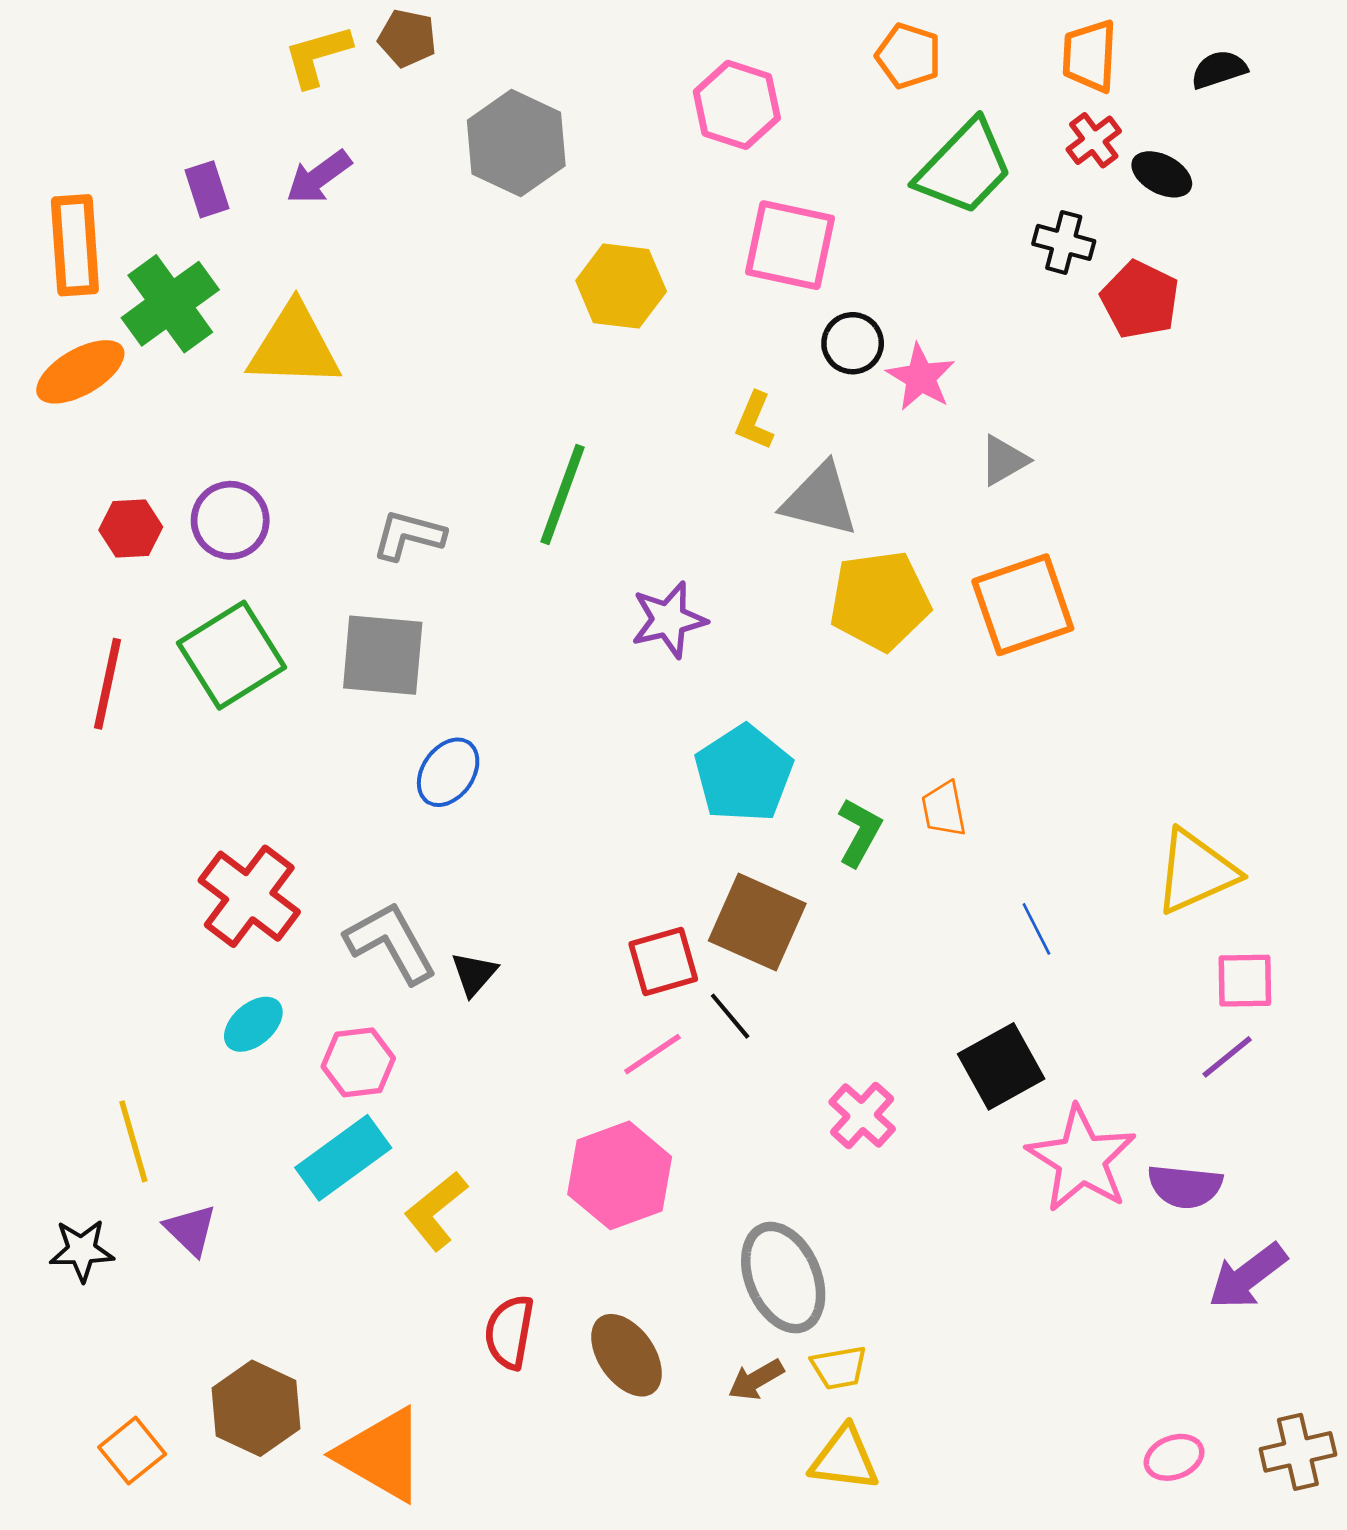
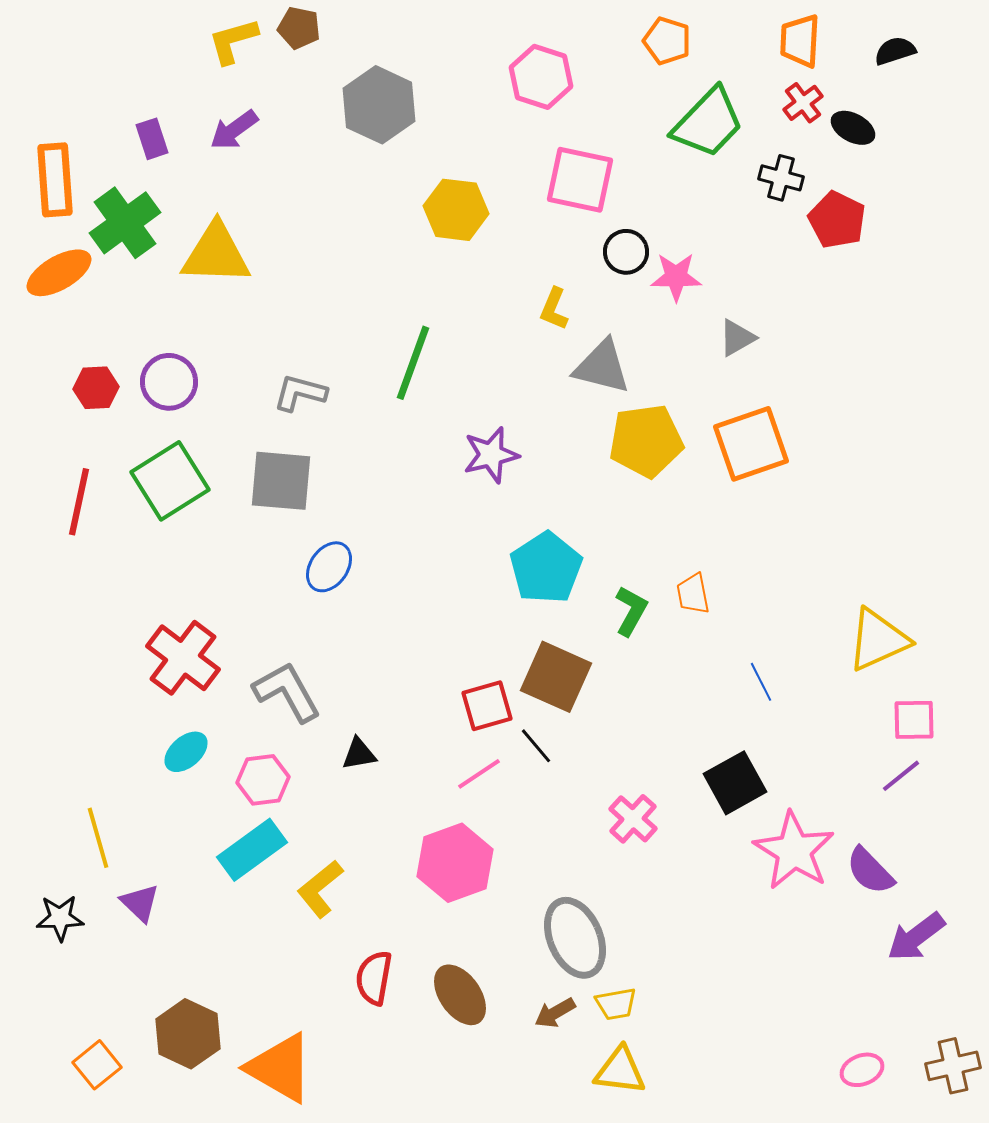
pink star: (921, 377) -> (676, 277), turned -30
black triangle: (474, 974) -> (359, 754), moved, turned 39
purple semicircle: (1185, 1186) -> (870, 871), turned 40

